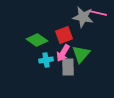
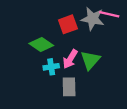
red square: (64, 35) -> (68, 24), moved
gray rectangle: (68, 67) -> (69, 87), moved

